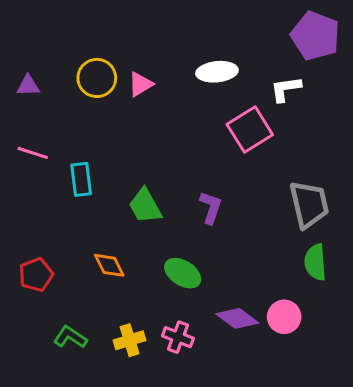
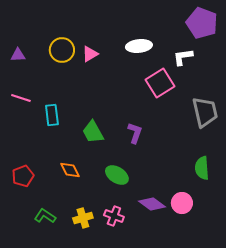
gray trapezoid: (309, 204) -> (205, 112), moved

